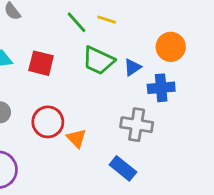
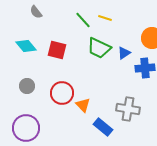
gray cross: (137, 125) -> (128, 109), moved
blue rectangle: (123, 168) -> (103, 127), moved

